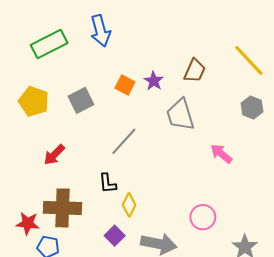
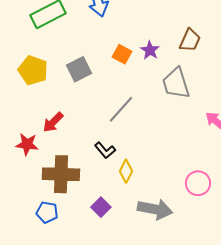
black L-shape: (108, 183) -> (105, 150), turned -35
red star: (28, 223) -> (27, 144), moved
purple square: (115, 236) -> (101, 207), moved

